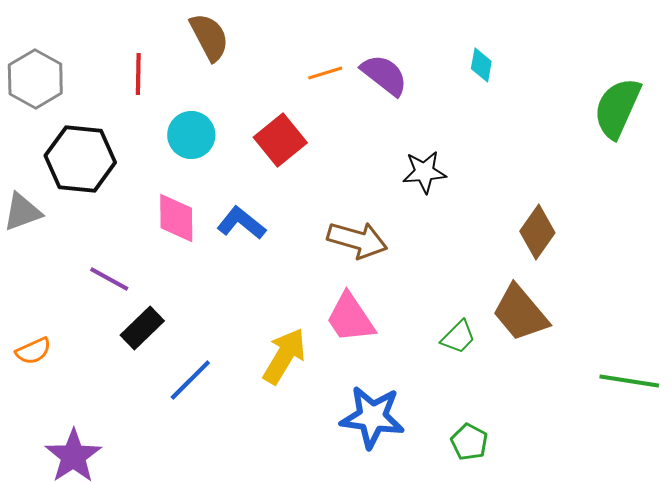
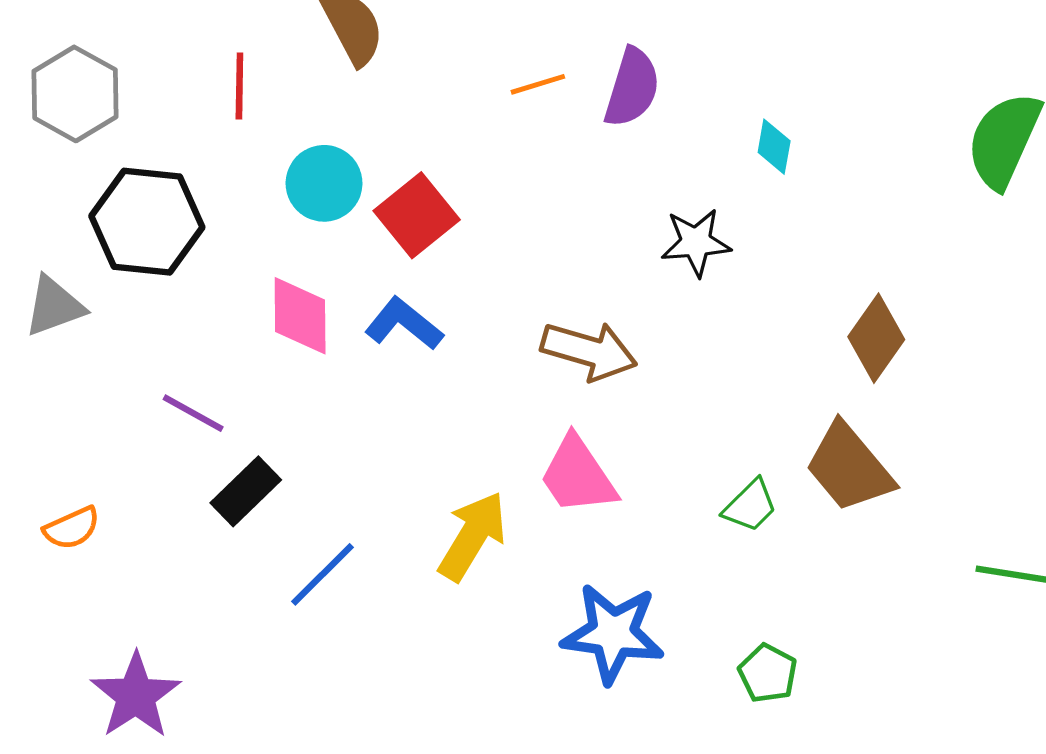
cyan diamond: (481, 65) -> (774, 147), moved
purple semicircle: (384, 75) -> (632, 88), turned 69
red square: (280, 140) -> (417, 215), moved

